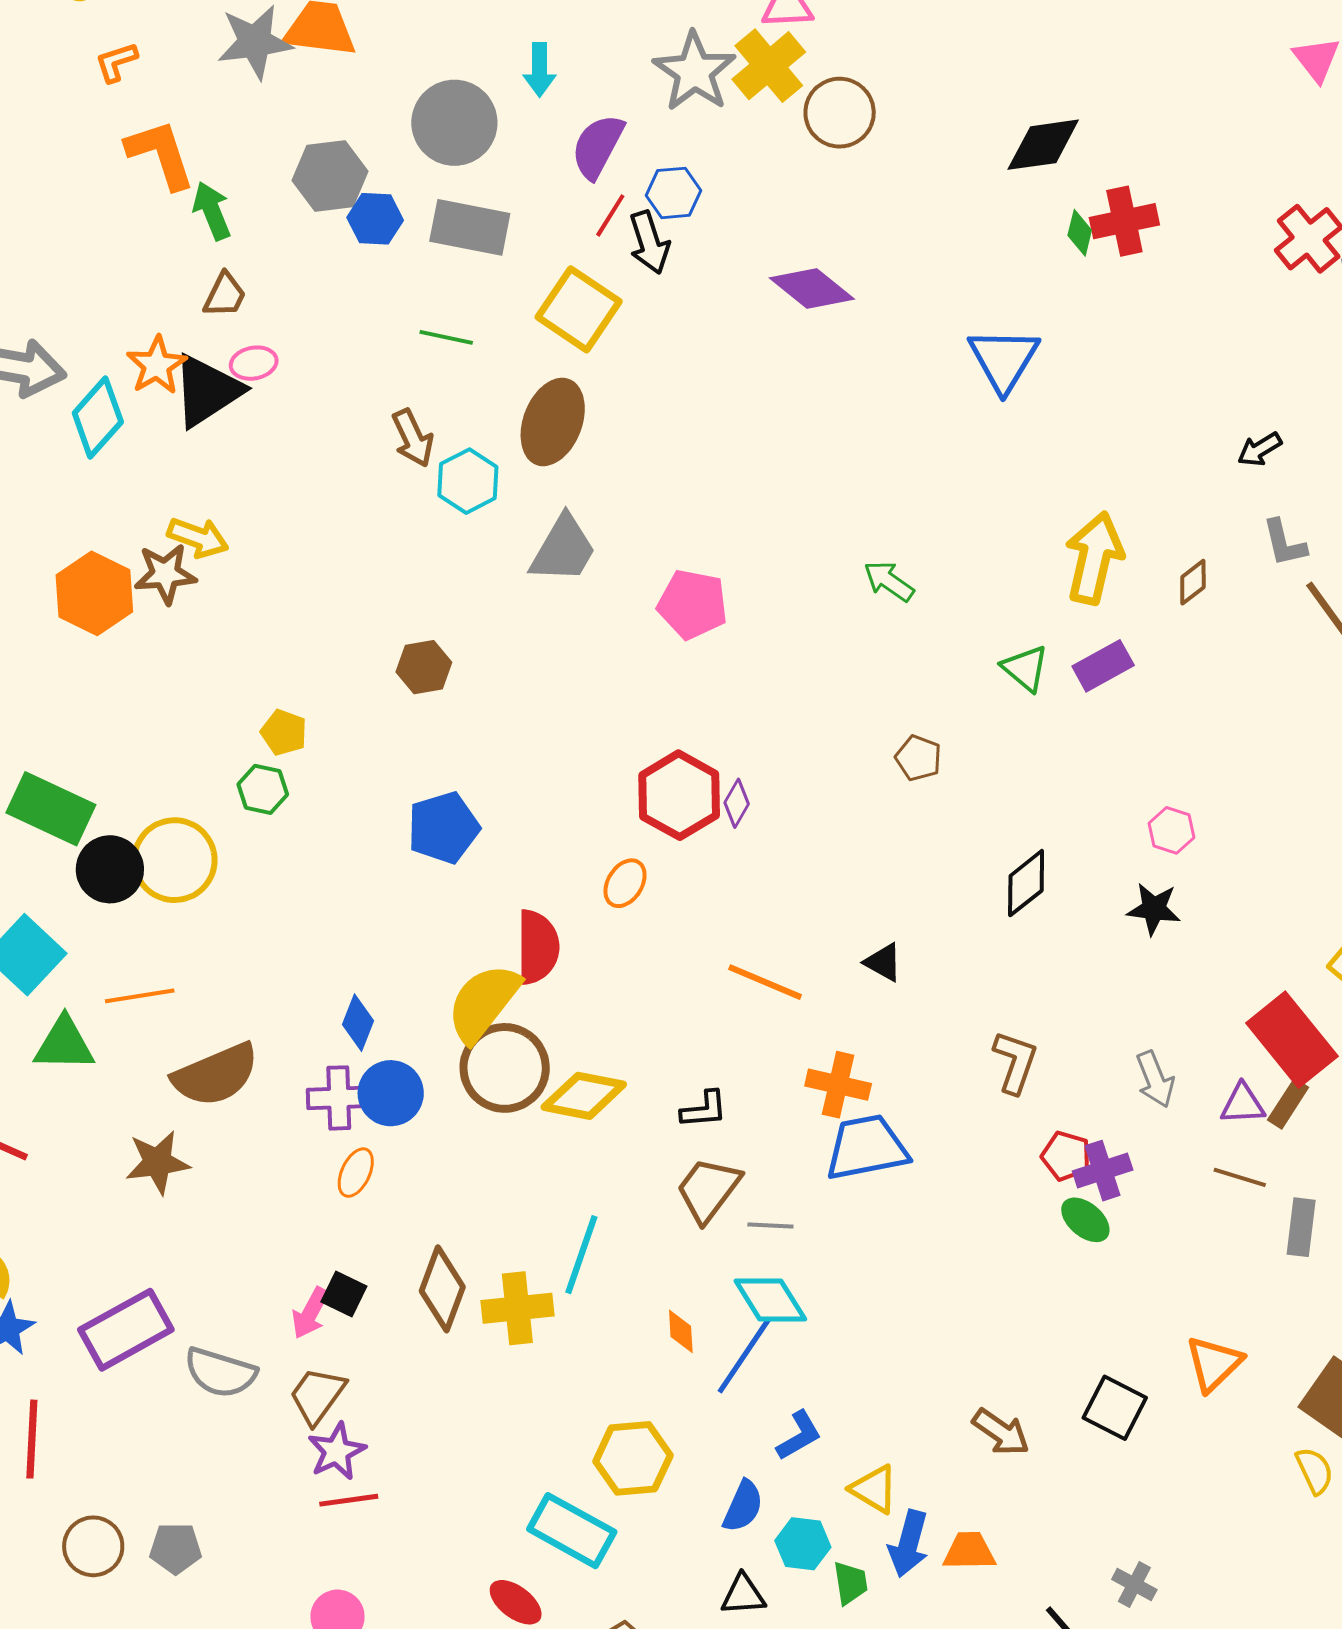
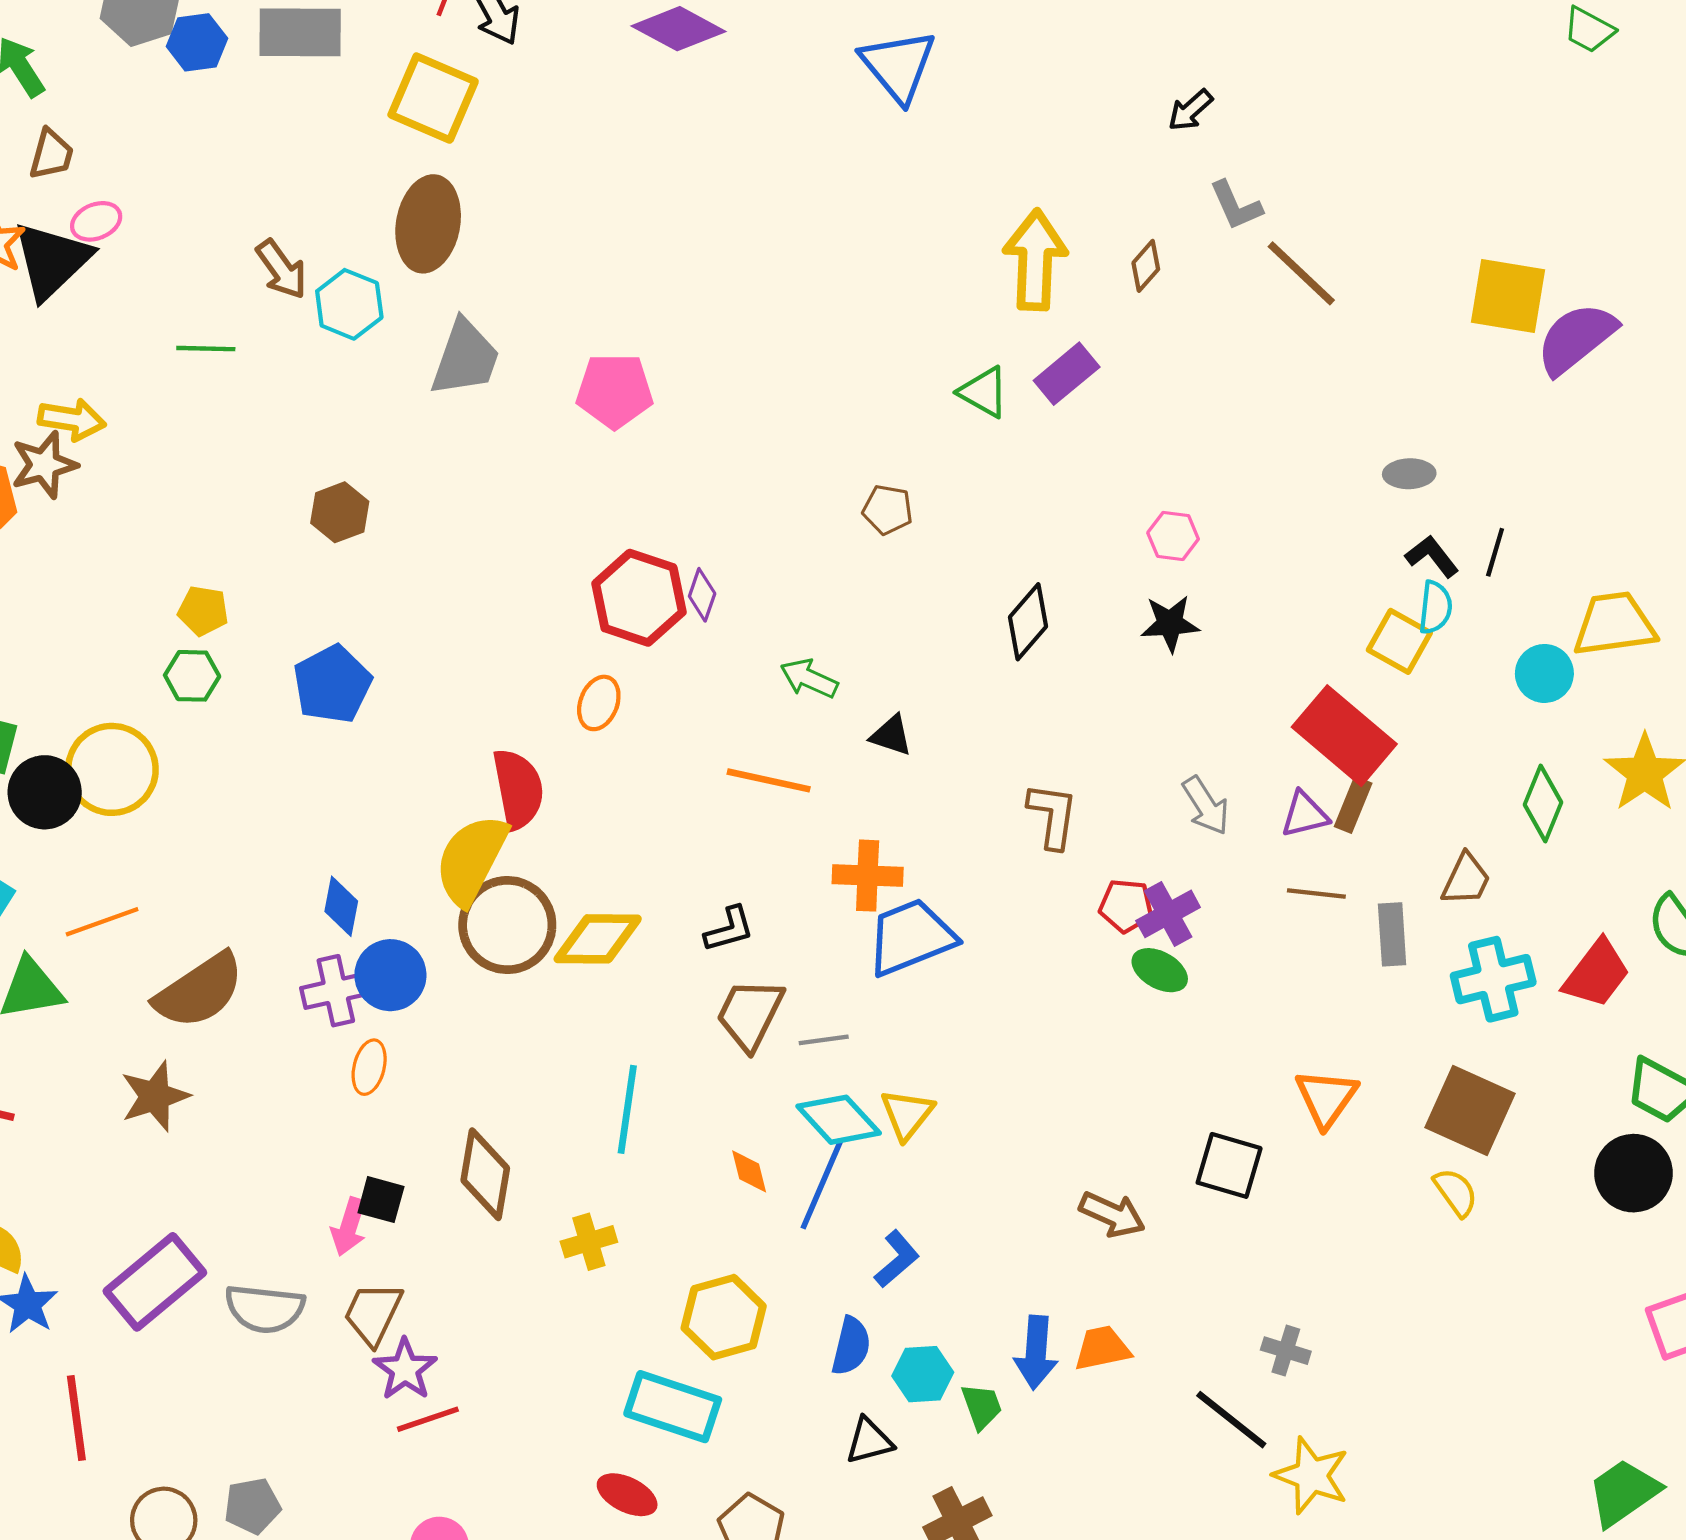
green line: (446, 337) -> (206, 349), moved
green arrow: (889, 581) -> (809, 678), moved
blue pentagon: (443, 828) -> (332, 684), moved
yellow cross: (517, 1308) -> (589, 1242), moved, size x0.7
yellow triangle: (874, 1489) -> (907, 1114), moved, turned 48

